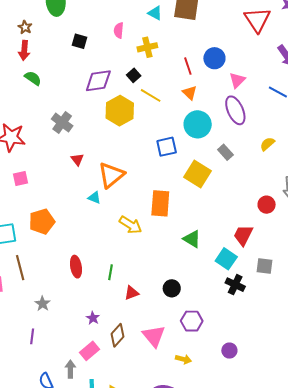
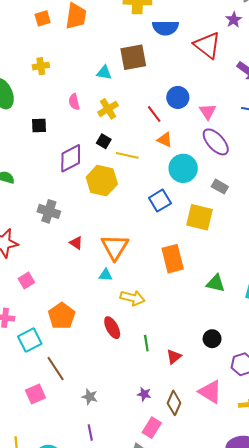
yellow arrow: (130, 225) -> (133, 298), moved
red ellipse: (76, 267) -> (112, 328), moved

